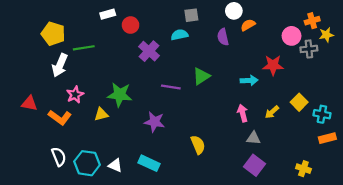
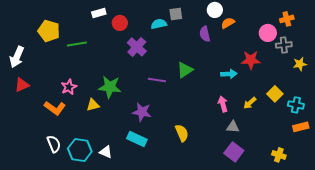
cyan semicircle: (179, 35) -> (159, 24), moved
yellow star: (326, 35) -> (300, 64), moved
white arrow: (60, 65) -> (17, 57), moved
red triangle: (29, 103) -> (22, 85), moved, turned -35
cyan rectangle: (149, 163) -> (137, 139), moved

